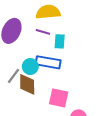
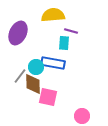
purple line: (43, 32) -> (71, 31), moved
pink square: (59, 98) -> (48, 97), moved

